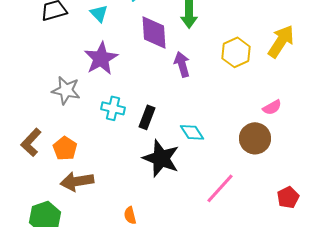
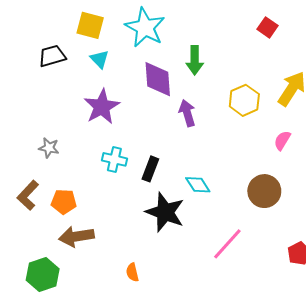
gray star: (66, 90) -> (49, 148), moved, size x0.7
pink semicircle: (272, 107) -> (282, 140), moved, turned 150
orange pentagon: (65, 148) -> (64, 202), turned -30

